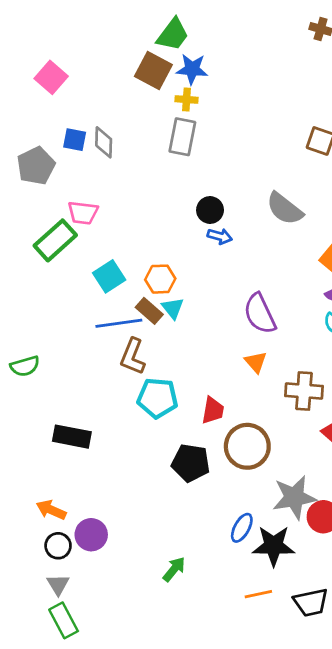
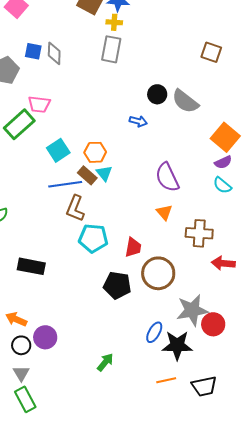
black circle: (210, 210) -> (157, 94), moved

